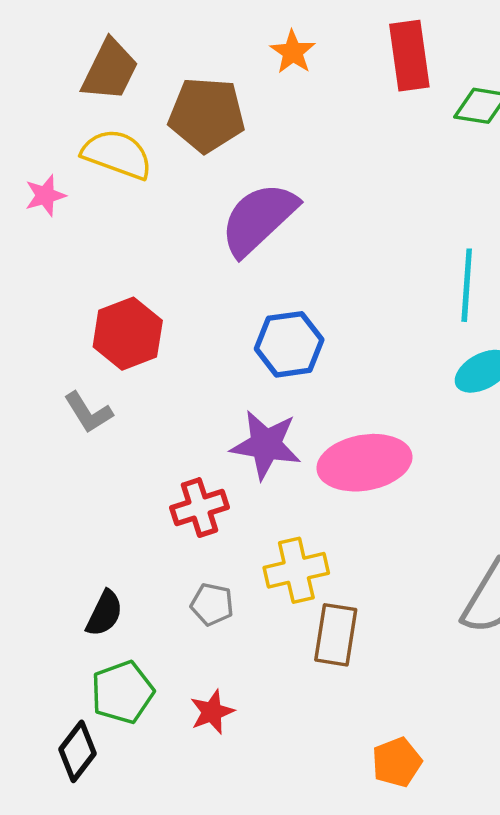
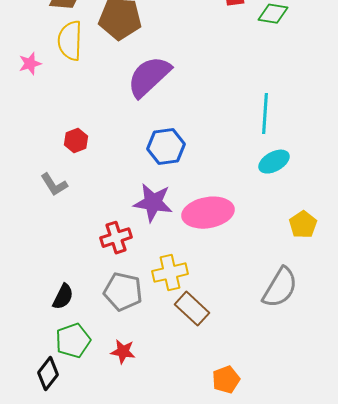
yellow semicircle: (117, 154) -> (70, 41), turned -108
red hexagon: (128, 334) -> (76, 141), size x0.6
gray pentagon: (212, 604) -> (123, 292), size x1.6
brown rectangle: (336, 635) -> (192, 309), turned -56
red star: (212, 712) -> (123, 352), turned 30

